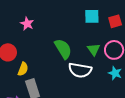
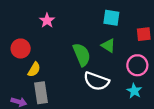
cyan square: (92, 16) -> (111, 18), moved
green triangle: (94, 49) -> (108, 46), moved, turned -32

